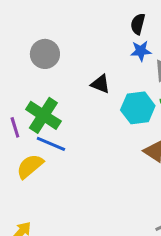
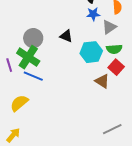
gray circle: (45, 54) -> (33, 38), moved
yellow semicircle: (30, 166) -> (19, 103), moved

